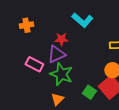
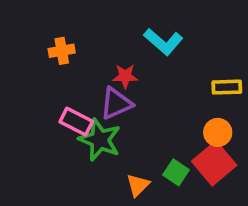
green star: (61, 74) -> (100, 140), moved
orange triangle: (57, 99) -> (138, 185), moved

